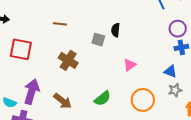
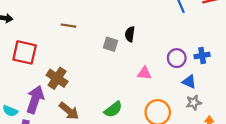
purple circle: (178, 29) -> (177, 58), moved
brown cross: (68, 60) -> (57, 78), moved
pink triangle: (130, 65) -> (144, 73), turned 40

